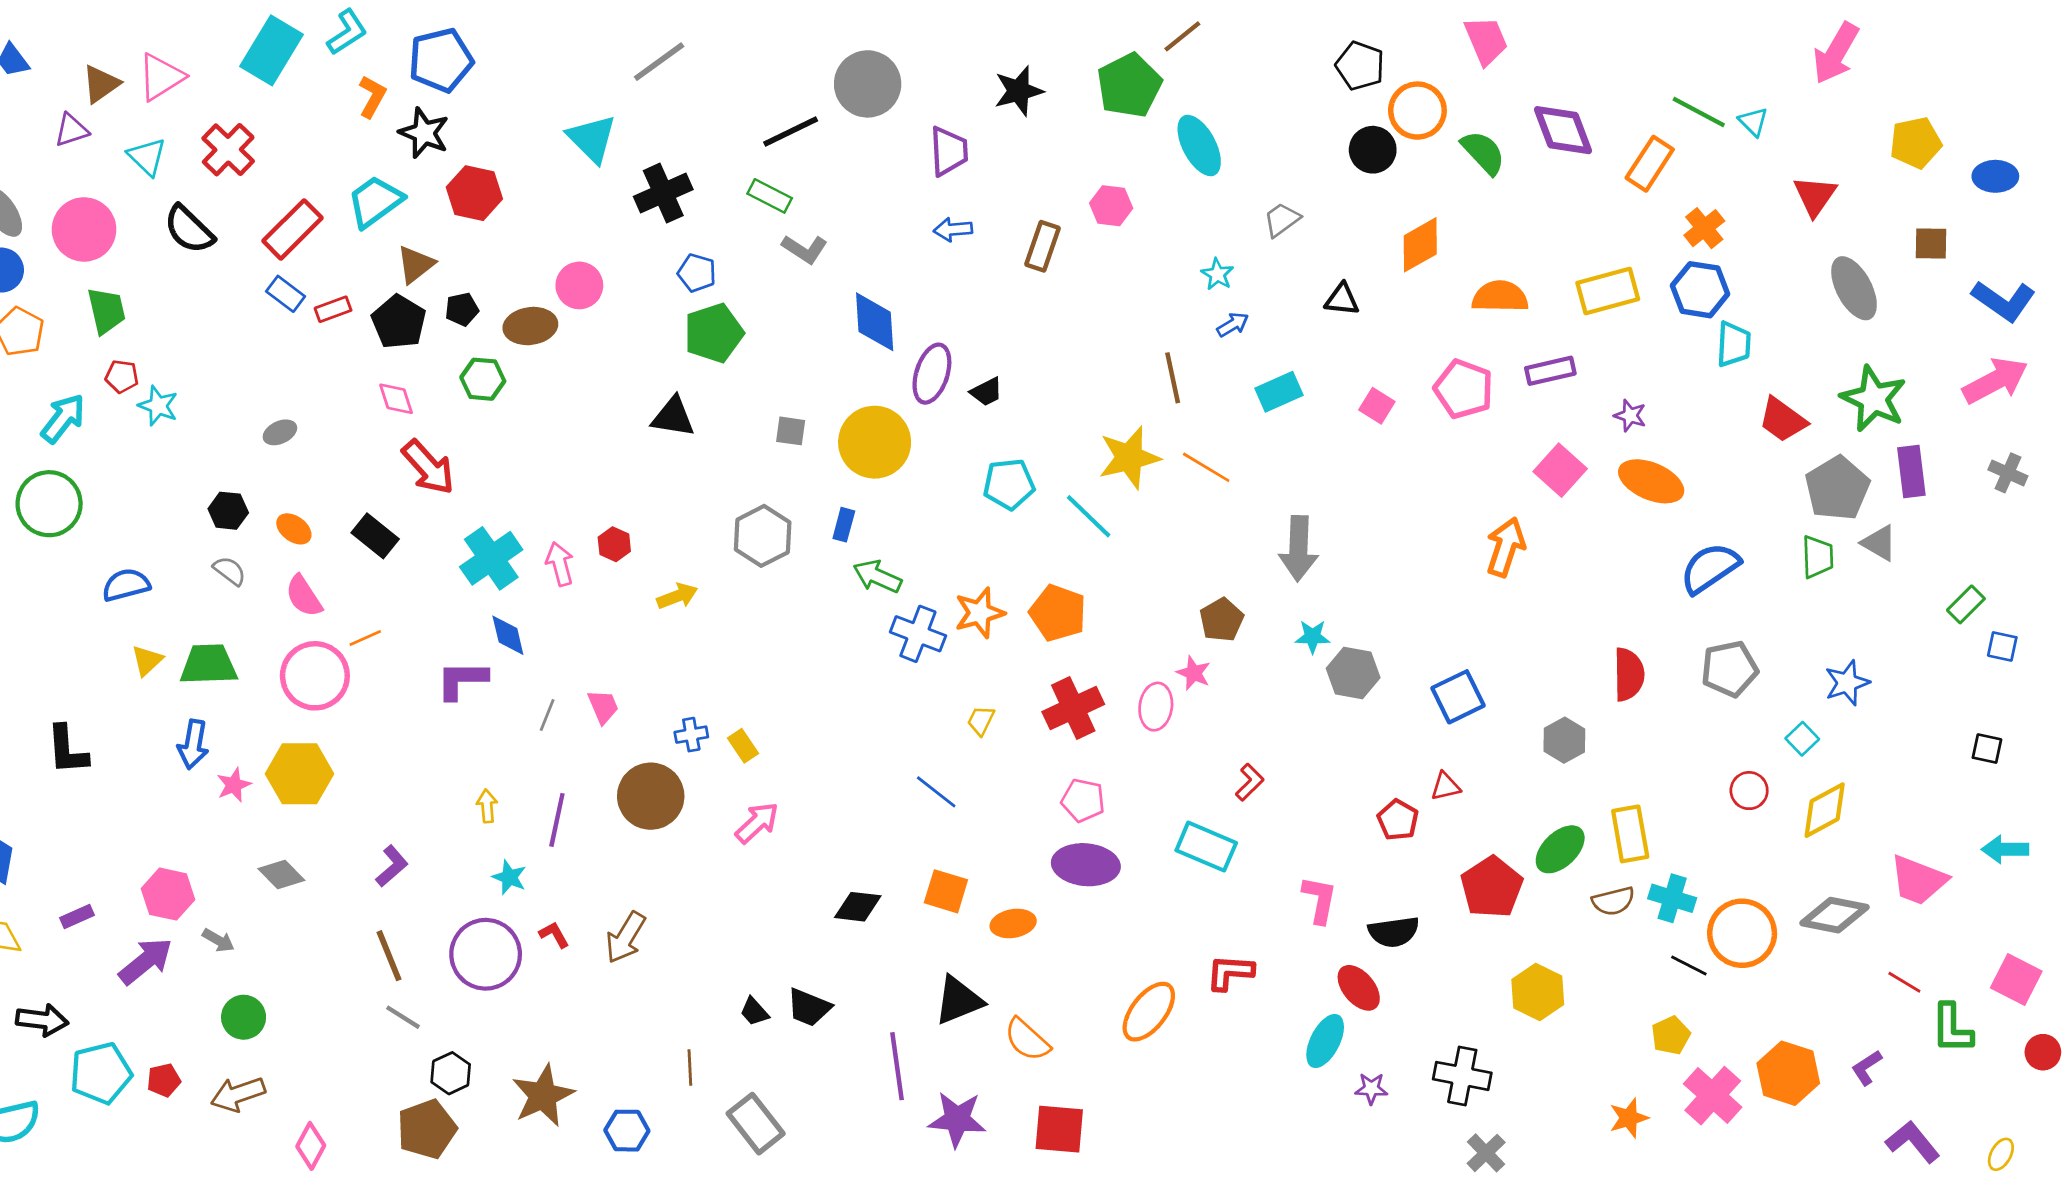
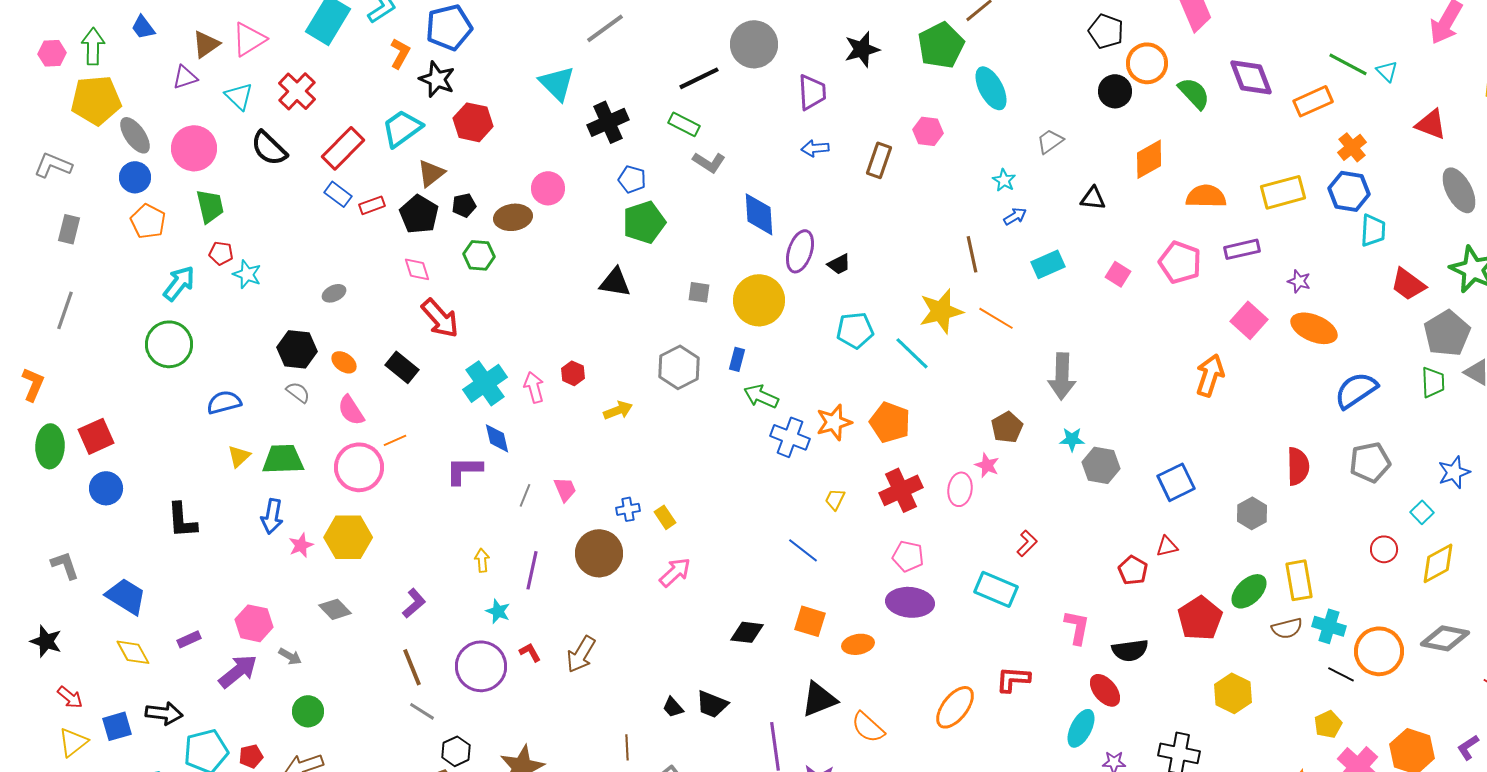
orange rectangle: (1650, 164) -> (1313, 101), turned 33
red triangle: (1815, 196) -> (1431, 124), turned -44
black hexagon: (228, 511) -> (297, 349), size x1.4

